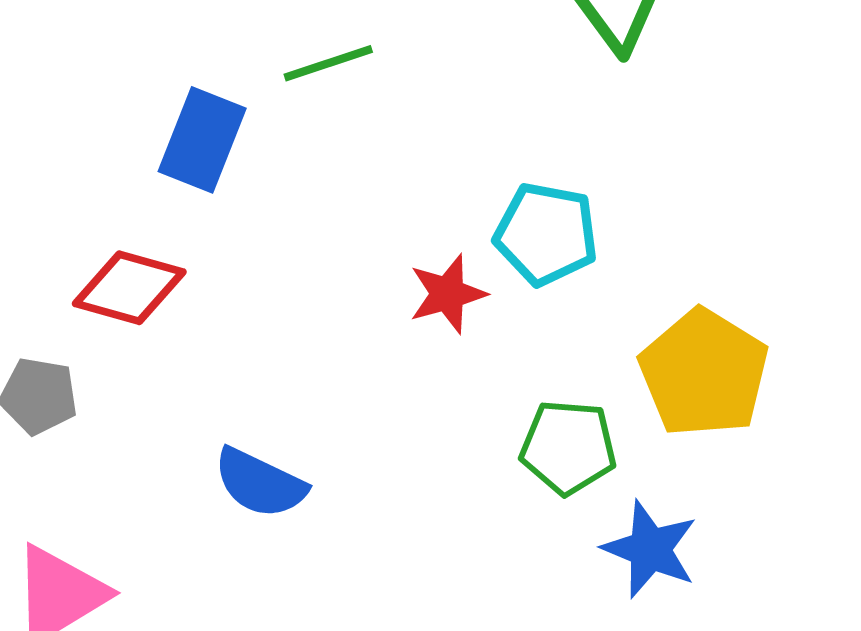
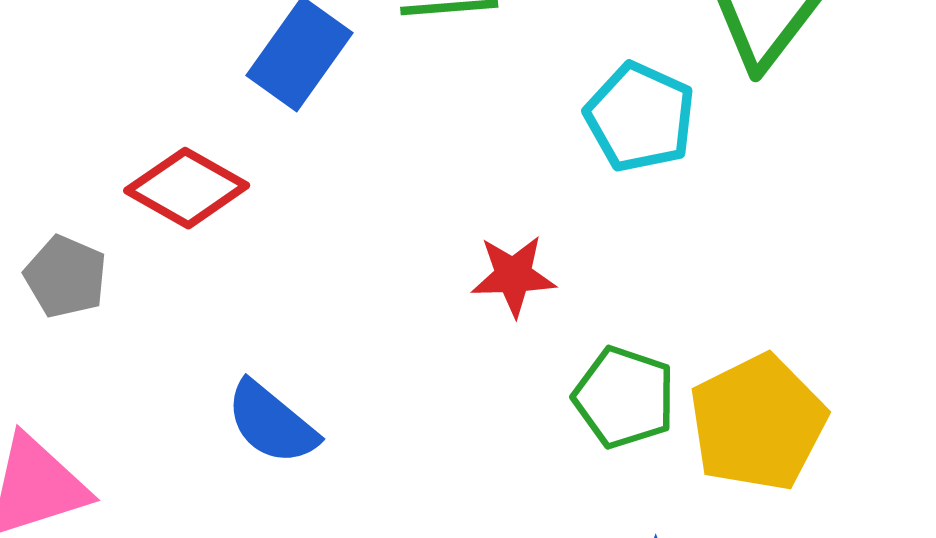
cyan pentagon: (546, 234) -> (640, 117), moved
green pentagon: (568, 447) -> (624, 397), moved

